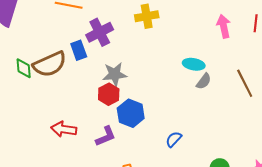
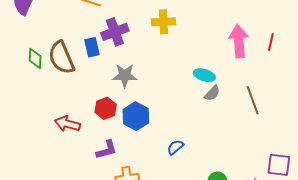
pink arrow: (224, 26) -> (239, 41), size x1.4
brown semicircle: (50, 64) -> (61, 58), turned 84
red hexagon: (109, 94) -> (106, 108), moved
purple L-shape: (106, 136) -> (107, 150), moved

